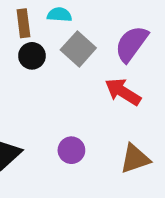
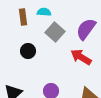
black circle: (32, 56) -> (28, 51), moved

